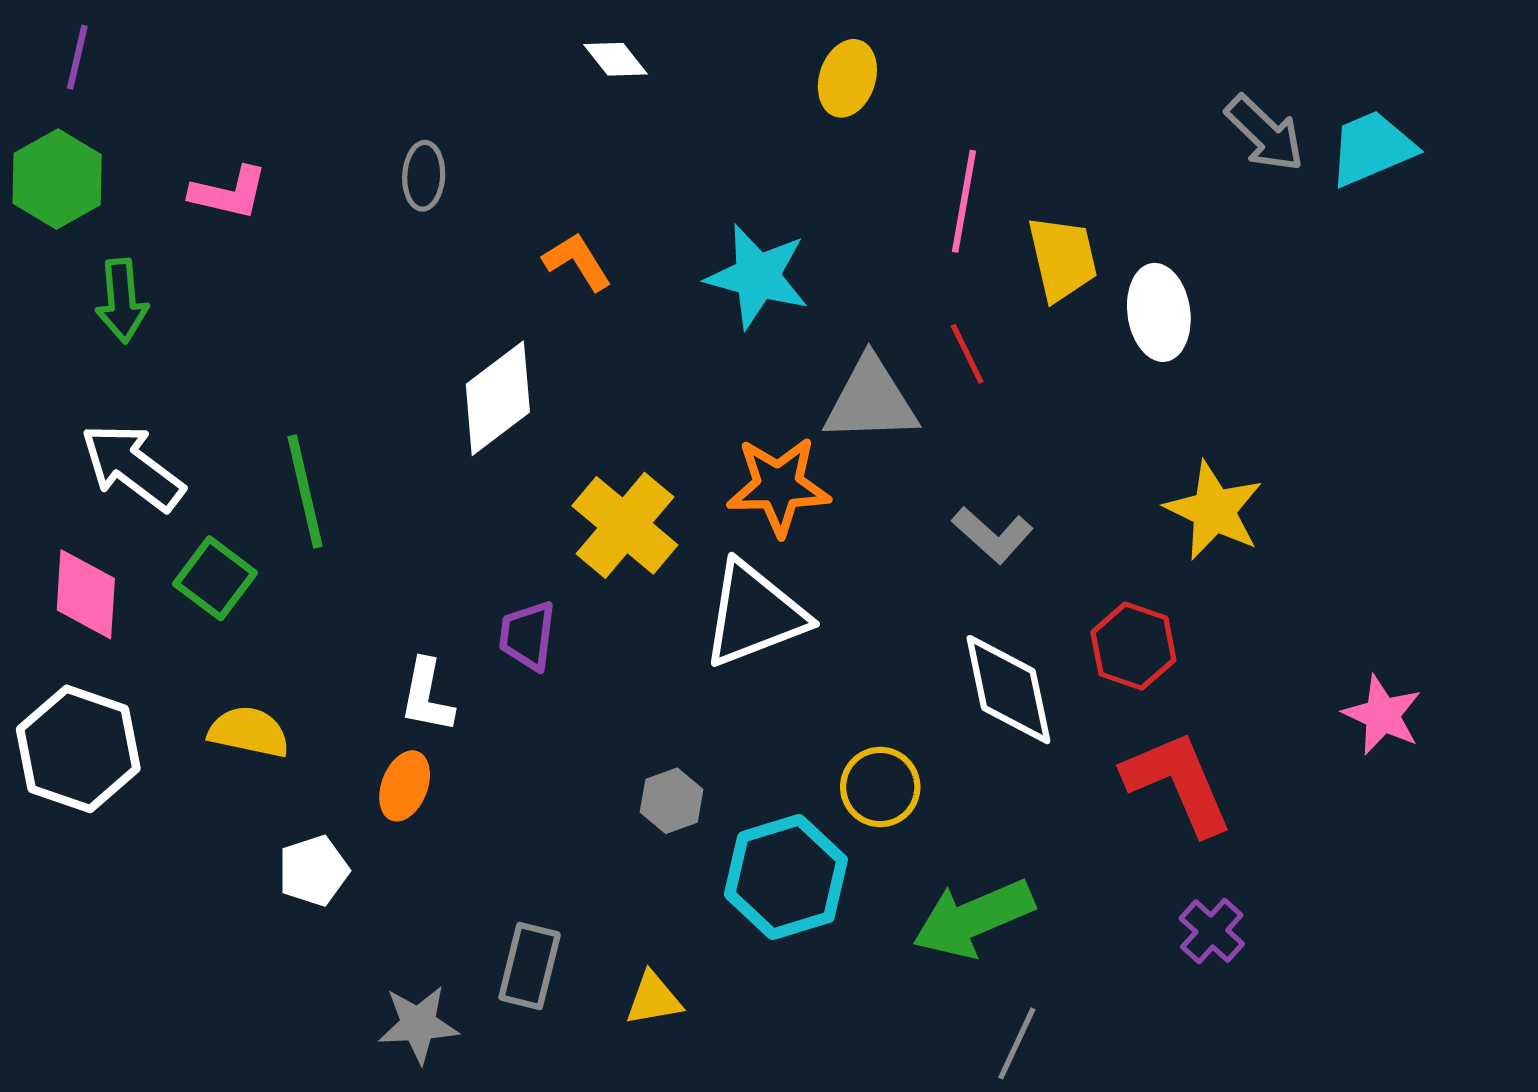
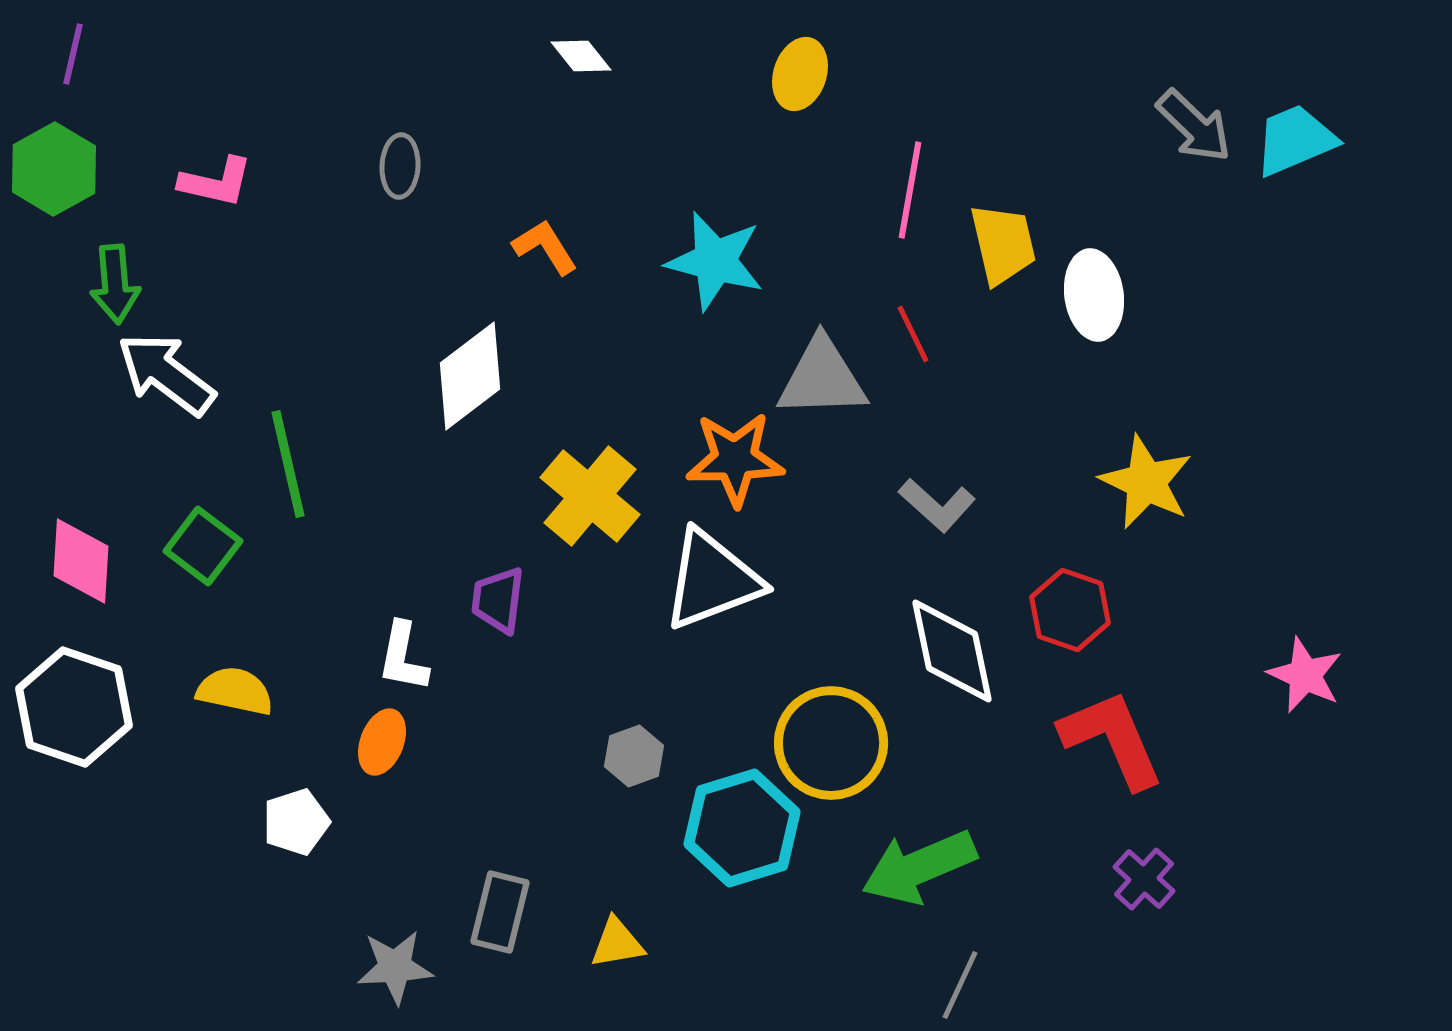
white arrow: (132, 467) -> (166, 374), moved
yellow circle: (880, 787) -> (831, 743), size x1.5

